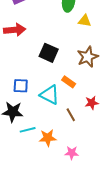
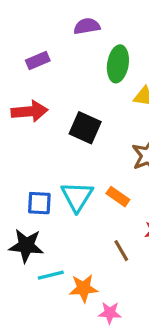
black square: (49, 53) -> (85, 128), moved
cyan triangle: (50, 95) -> (77, 197), moved, turned 35
pink star: (72, 153) -> (110, 313), moved

